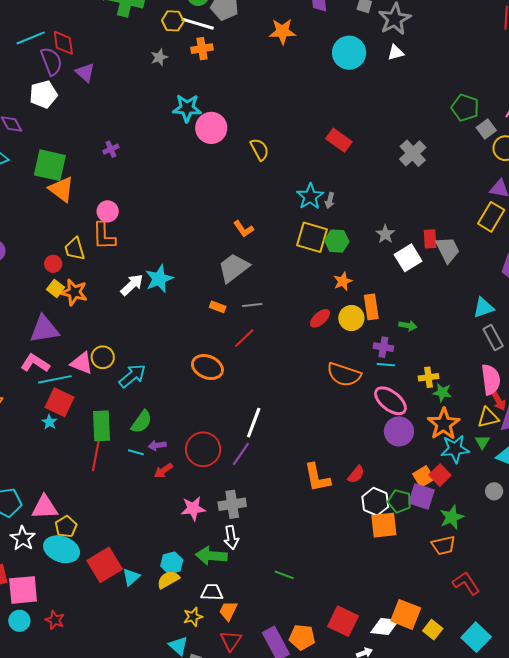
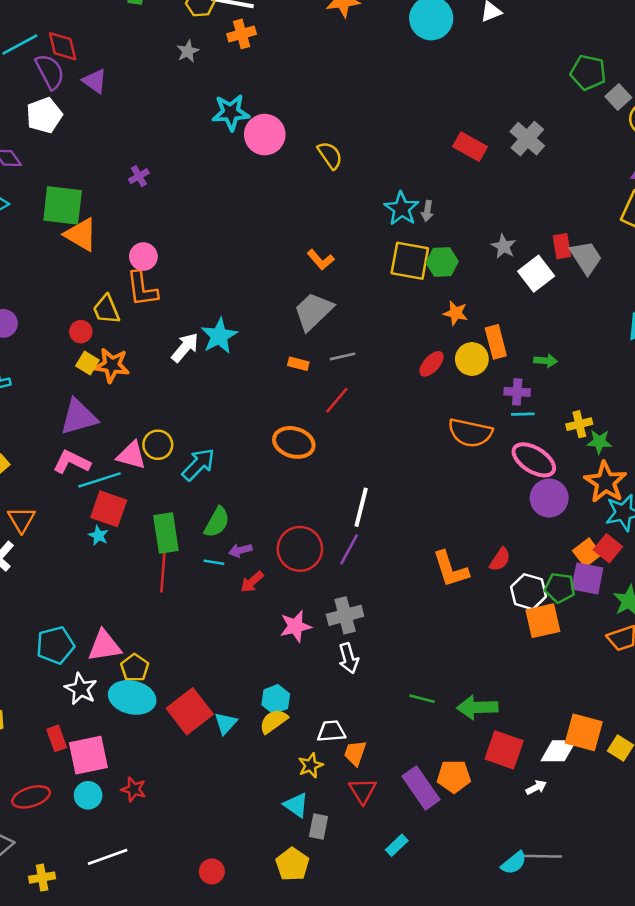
red rectangle: (339, 140) -> (470, 147), moved
orange star: (343, 281) -> (456, 313), turned -30
green arrow: (211, 556) -> (477, 707), moved

